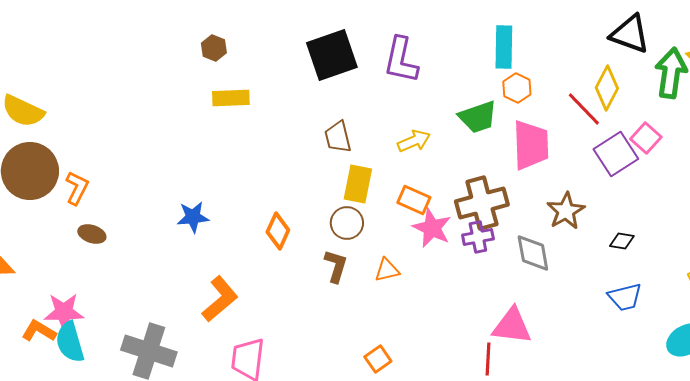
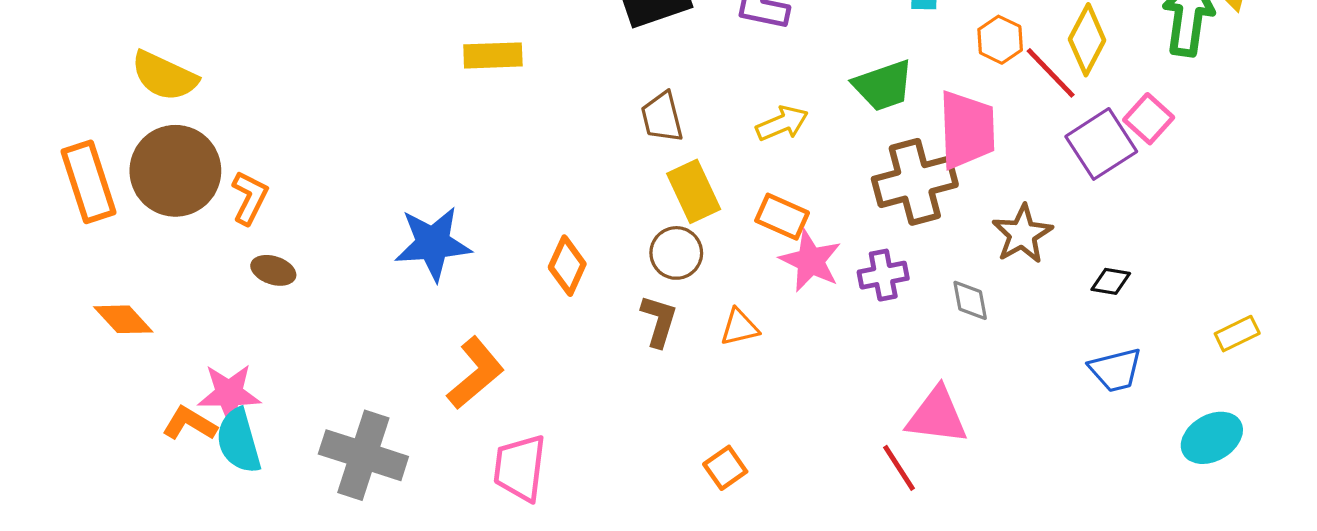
orange hexagon: (517, 88) -> (1000, 40), moved
yellow rectangle: (358, 184) -> (694, 191), turned -36
brown cross: (482, 203) -> (915, 182), moved
blue star: (193, 217) -> (433, 243), size x1.5
gray diamond: (533, 253) -> (970, 300), size x0.7
red line: (488, 359) -> (899, 468), turned -36

